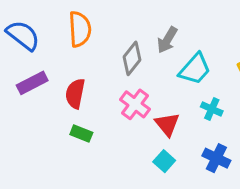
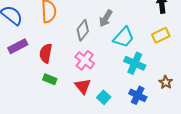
cyan cross: (212, 109) -> (135, 63), size x1.5
red triangle: (167, 124) -> (83, 86), moved

